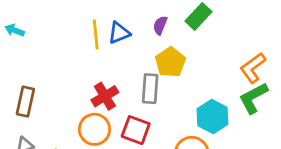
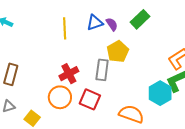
purple semicircle: (160, 25) -> (112, 24), turned 120
blue triangle: (119, 33) -> (95, 23), moved
cyan hexagon: (212, 116) -> (160, 93), moved

